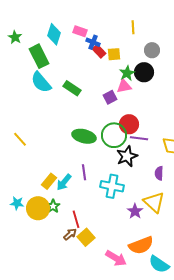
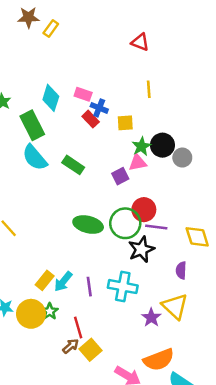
gray circle: (152, 50) -> (182, 158), moved
red rectangle: (99, 51) -> (91, 119), moved
purple line: (84, 172) -> (89, 287), moved

